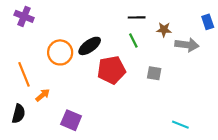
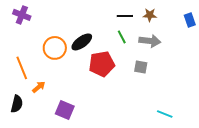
brown star: (164, 30) -> (150, 15), moved
gray arrow: (187, 45) -> (150, 41), moved

